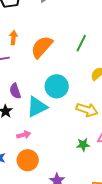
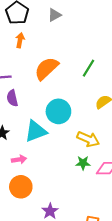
orange arrow: (13, 38) -> (20, 40), moved
purple semicircle: (15, 91) -> (12, 98), moved
green star: (83, 145) -> (83, 163), moved

